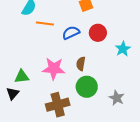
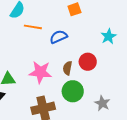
red circle: (98, 33) -> (88, 62), moved
cyan star: (123, 49) -> (109, 36), moved

